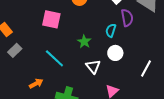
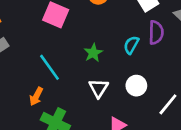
white circle: (115, 53) -> (136, 86), moved
orange arrow: (36, 83) -> (36, 96), moved, turned 136

